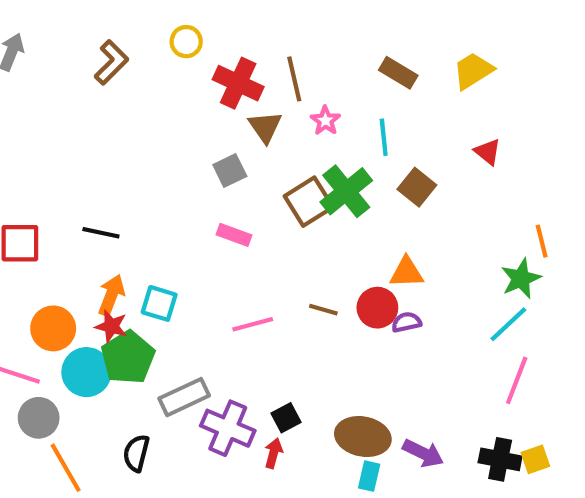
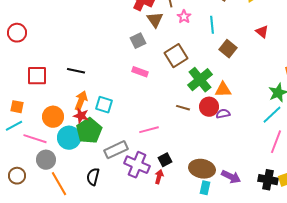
green cross: (346, 191) -> (200, 80), moved
pink line: (253, 324) -> (149, 130), moved

